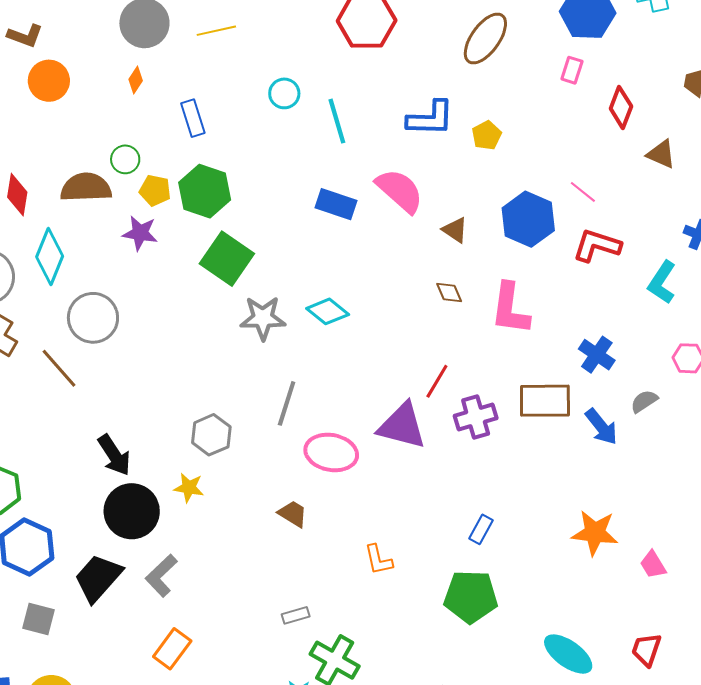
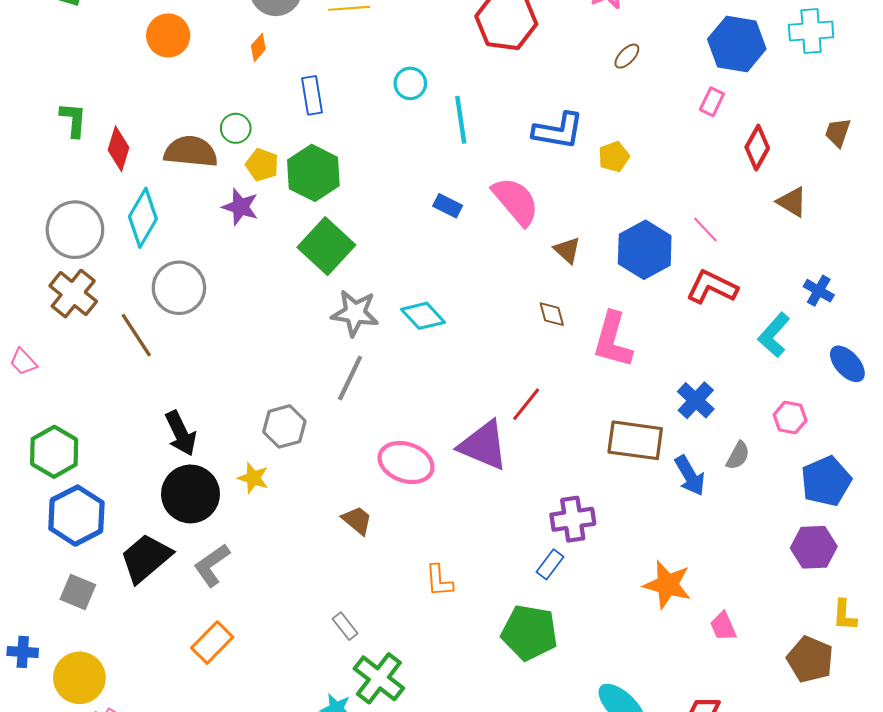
brown ellipse: (485, 39) -> (627, 56), size x0.5
blue rectangle: (336, 204) -> (448, 206), size x0.7
gray semicircle: (644, 401) -> (738, 456), turned 144
gray line: (287, 403) -> (350, 378), moved
purple cross: (476, 417) -> (573, 519), moved
gray rectangle: (296, 615) -> (345, 626), turned 60

